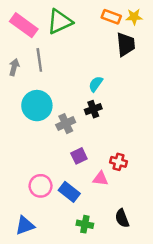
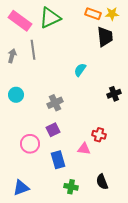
cyan circle: (37, 106) -> (16, 95), moved, size x0.6
black cross: (93, 109) -> (114, 94), moved
purple square: (79, 156) -> (53, 130), moved
pink circle: (41, 186) -> (30, 144), moved
blue rectangle: (69, 192) -> (58, 160), turned 36

